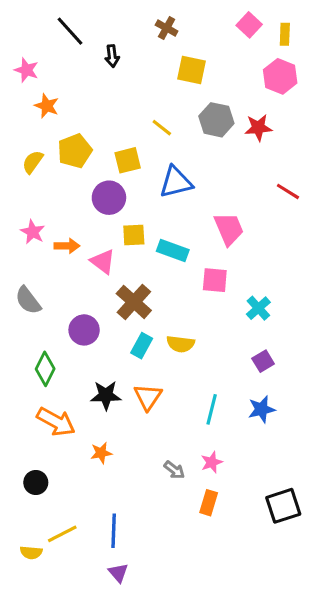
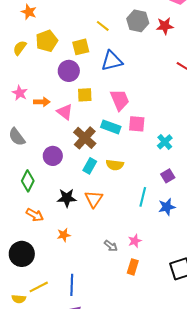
pink trapezoid: (229, 229) -> (120, 100), moved
cyan rectangle: (173, 251) -> (111, 127), moved
cyan line: (212, 409) -> (143, 197), moved
orange arrow: (56, 422) -> (35, 215), size x0.7
black circle: (36, 482) -> (22, 254), size x1.6

